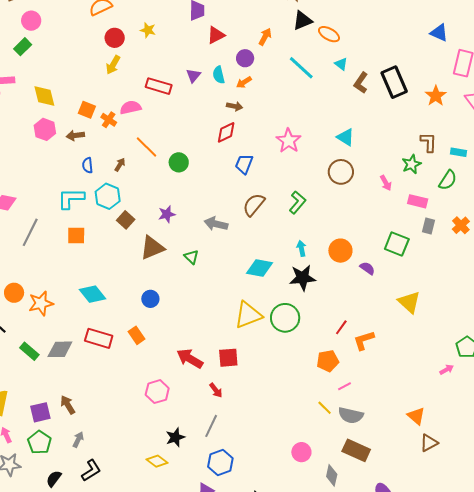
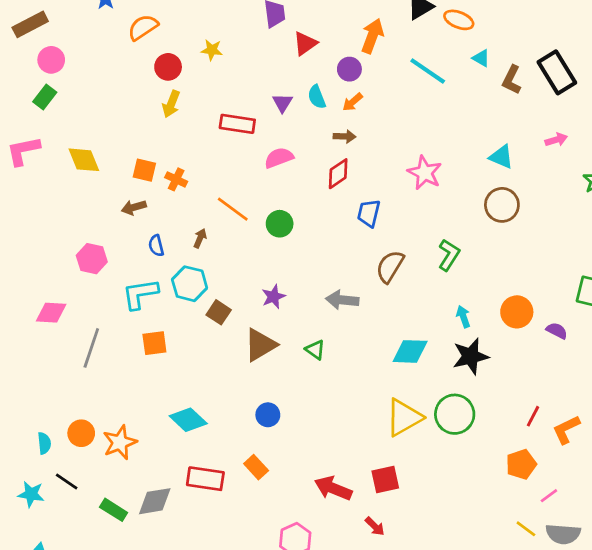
orange arrow: (265, 37) -> (372, 36), size x1.4
pink semicircle: (131, 108) -> (279, 158), moved
pink hexagon: (45, 129) -> (92, 259), moved
pink arrow: (386, 183) -> (556, 140), moved, turned -70

